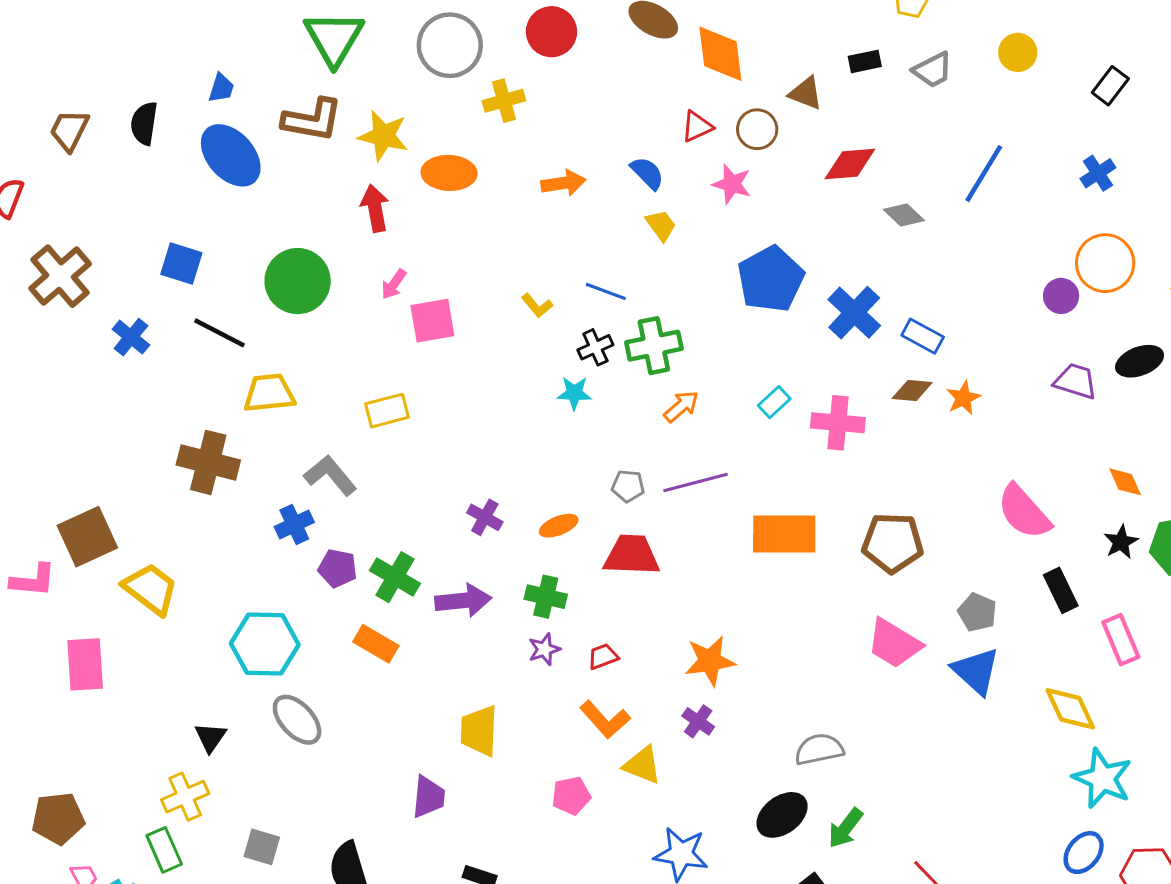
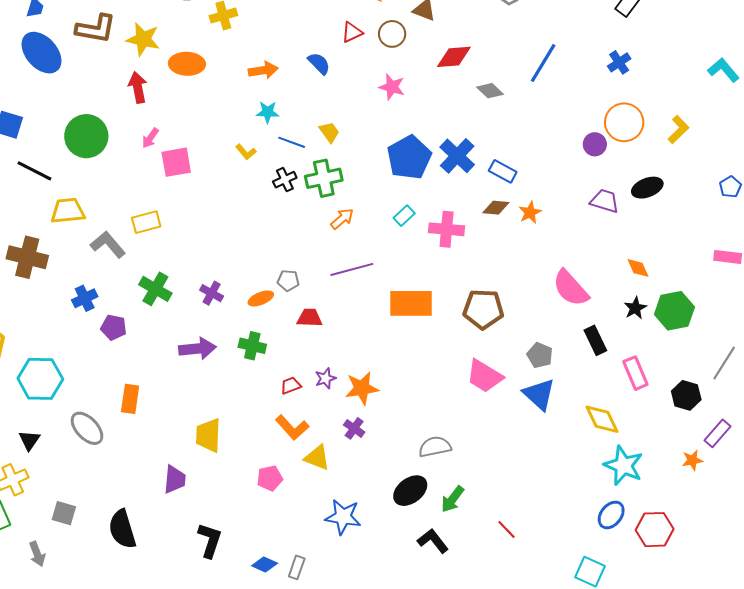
pink star: (732, 184) -> (392, 87), moved
yellow trapezoid: (661, 225) -> (329, 132), moved
blue pentagon: (771, 279) -> (409, 157), moved
cyan star: (574, 393) -> (268, 112), moved
gray L-shape: (330, 475) -> (108, 244), moved
gray pentagon: (628, 486) -> (288, 281), moved
red trapezoid: (632, 555) -> (309, 318), size x0.7
green cross: (395, 577) -> (155, 289), moved
cyan hexagon: (265, 644) -> (40, 379), moved
orange rectangle: (376, 644) -> (130, 399), moved, turned 68
purple star: (544, 649) -> (325, 378), moved

